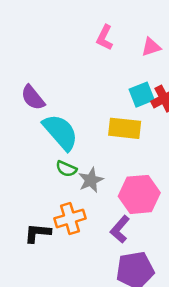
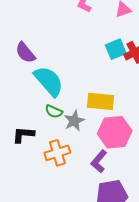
yellow rectangle: (125, 128) -> (101, 101), moved
black L-shape: (38, 233) -> (23, 135), moved

